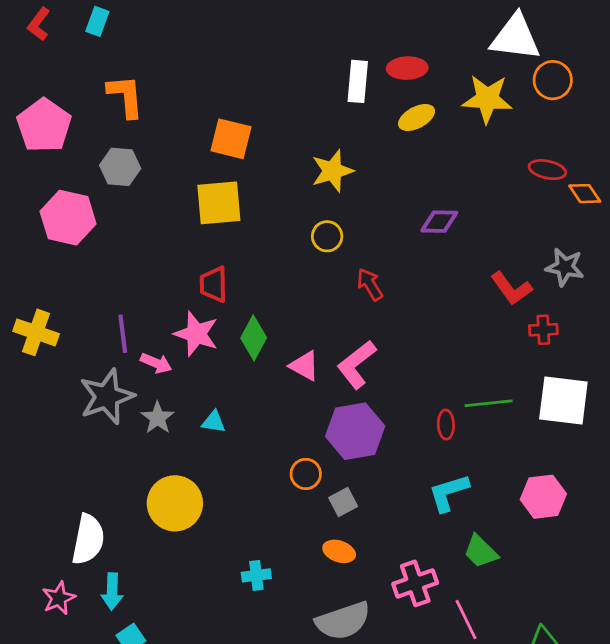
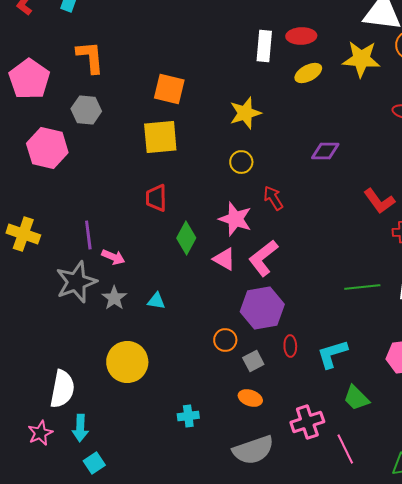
pink star: (196, 334) -> (235, 219), moved
red ellipse: (446, 425) -> (290, 346), moved

